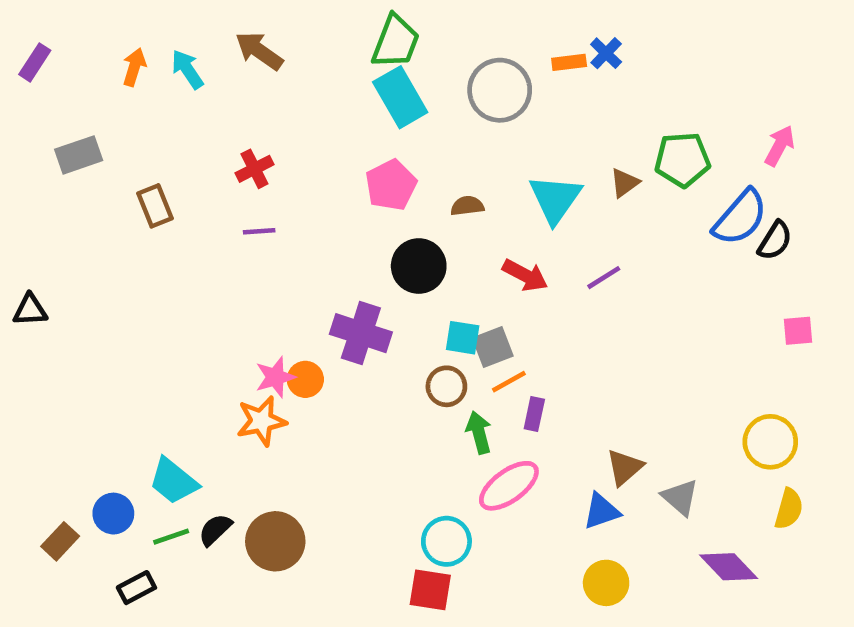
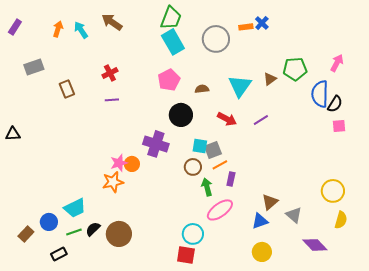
blue semicircle: (740, 217) -> (320, 94), turned 140
pink square: (798, 331) -> (339, 126), moved
cyan trapezoid: (173, 481) -> (75, 208), turned -65

